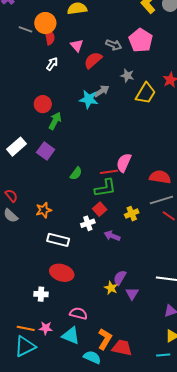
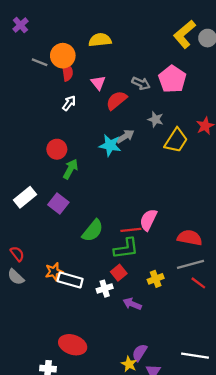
green semicircle: (76, 173) -> (93, 231), size x1.5
white rectangle: (58, 240) -> (70, 280), moved

